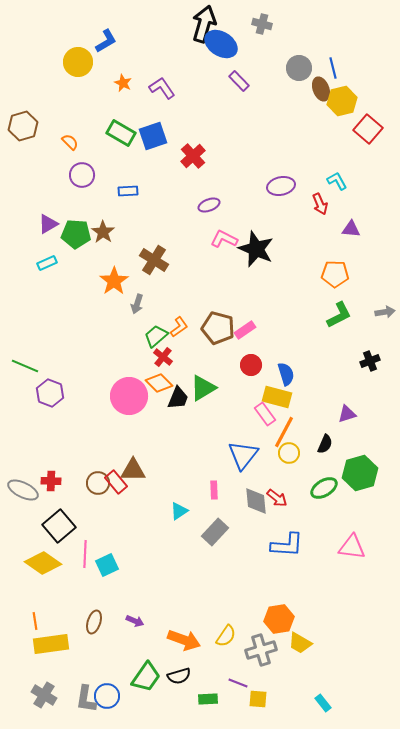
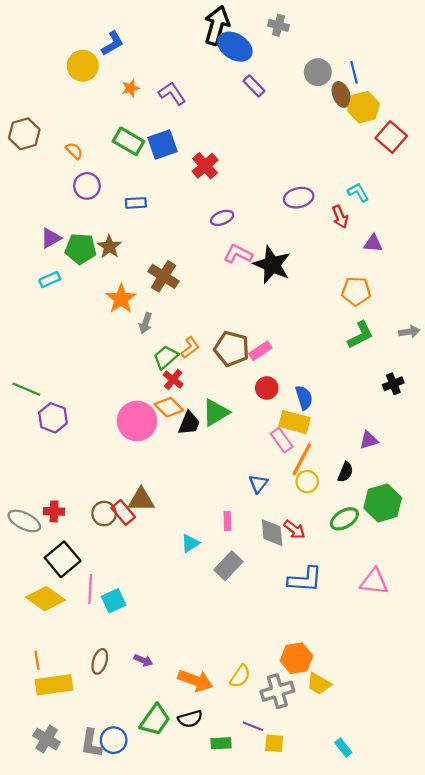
orange star: (123, 83) -> (131, 88), turned 30
blue triangle: (243, 455) -> (258, 484), size x0.6

